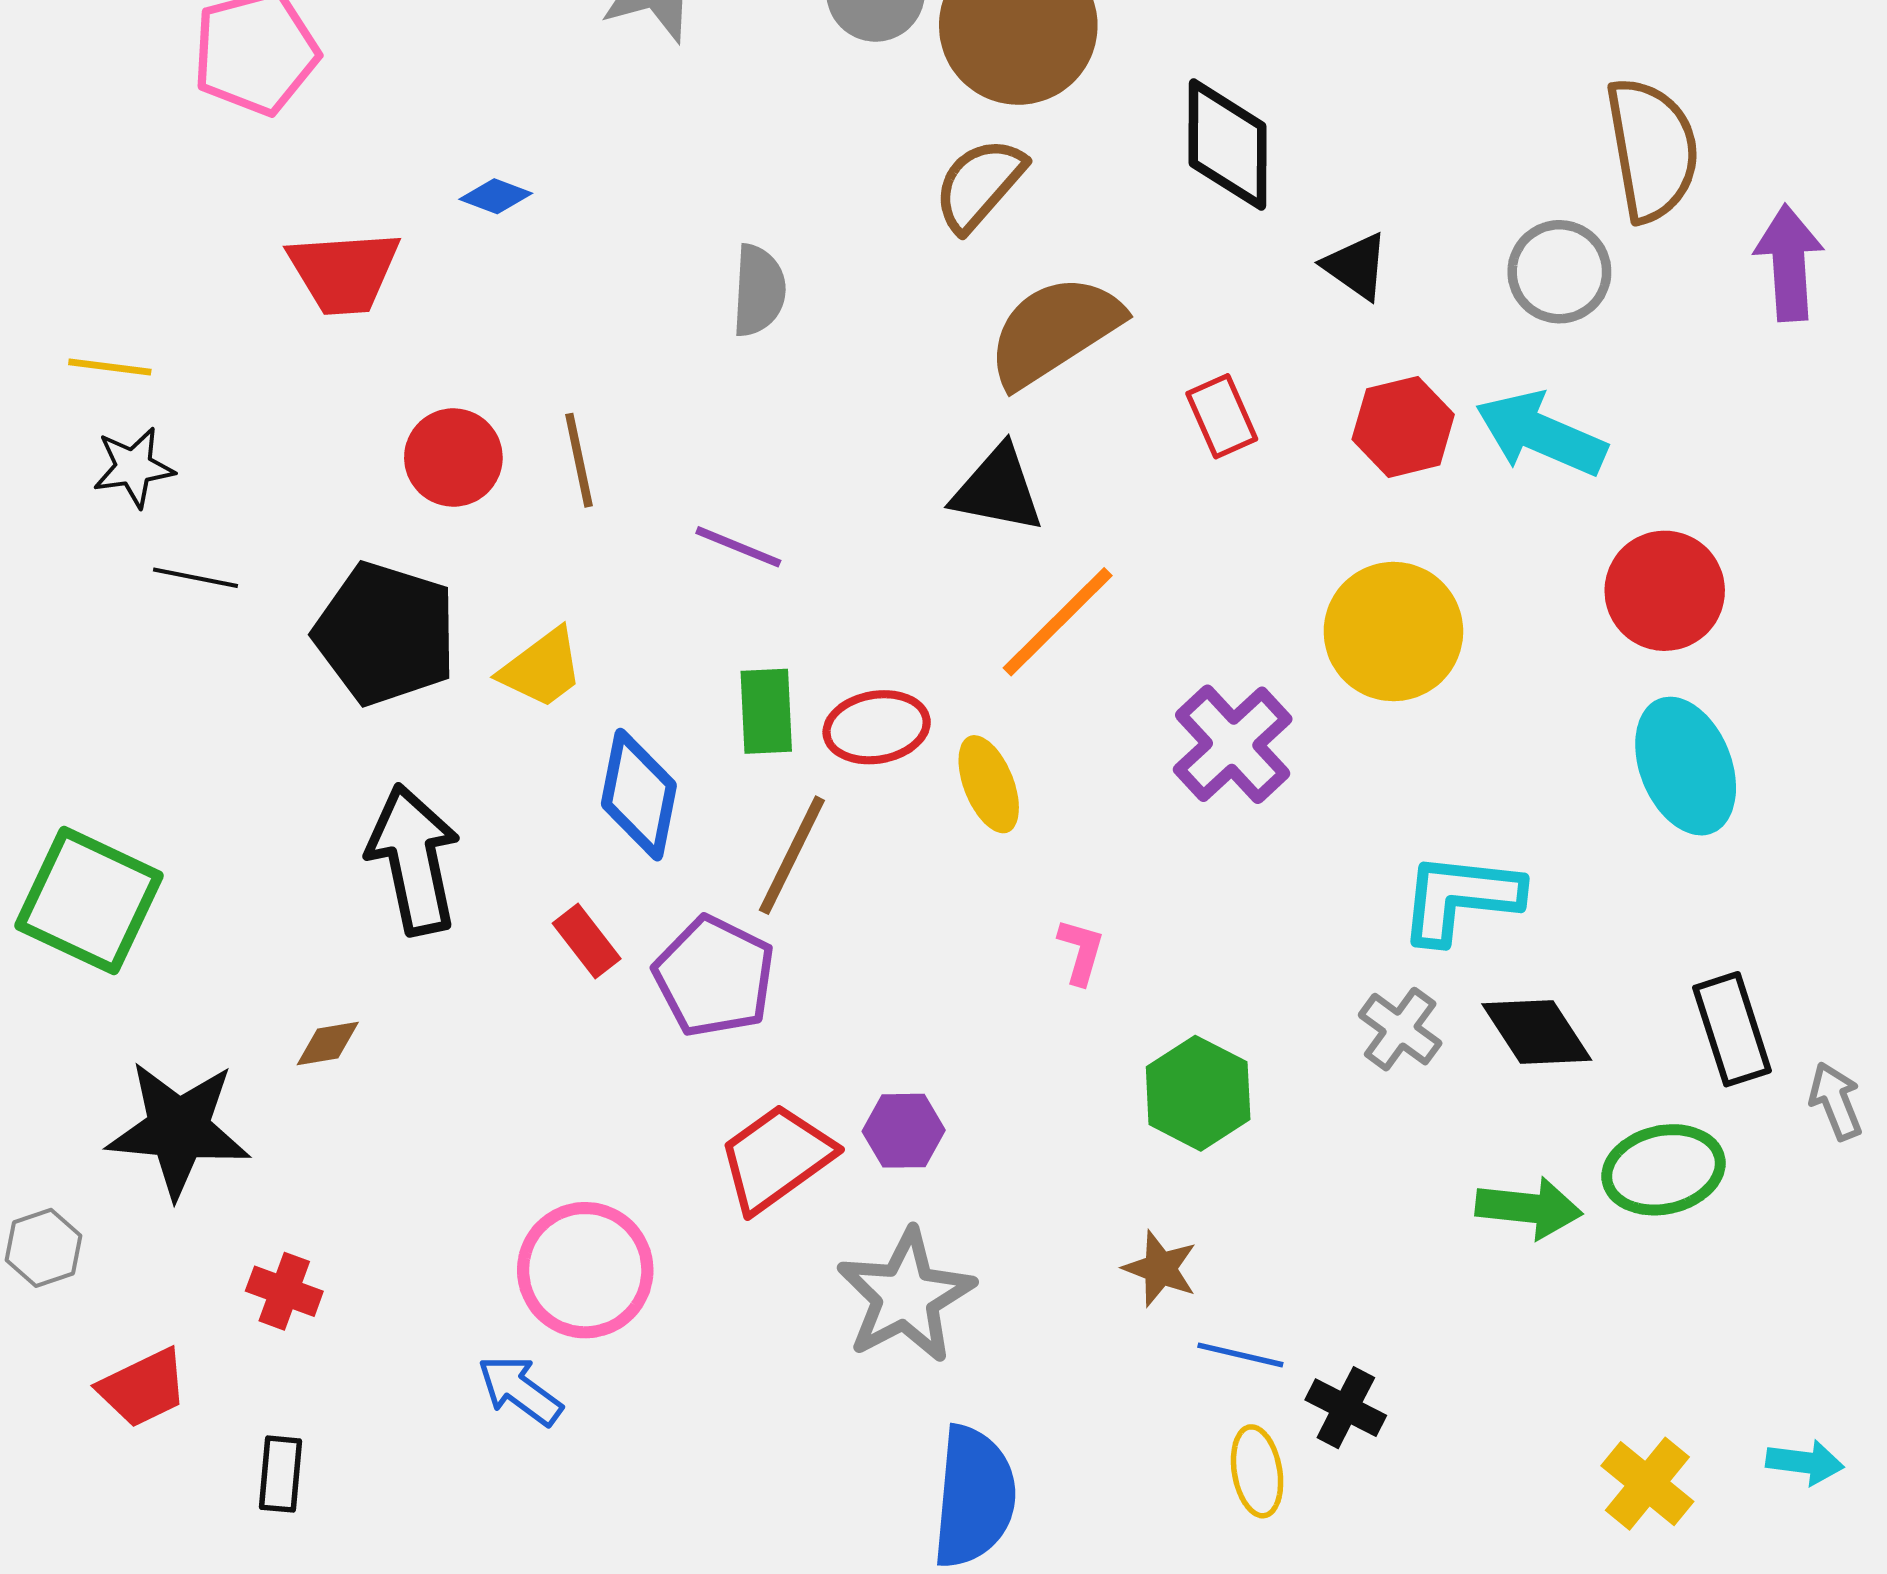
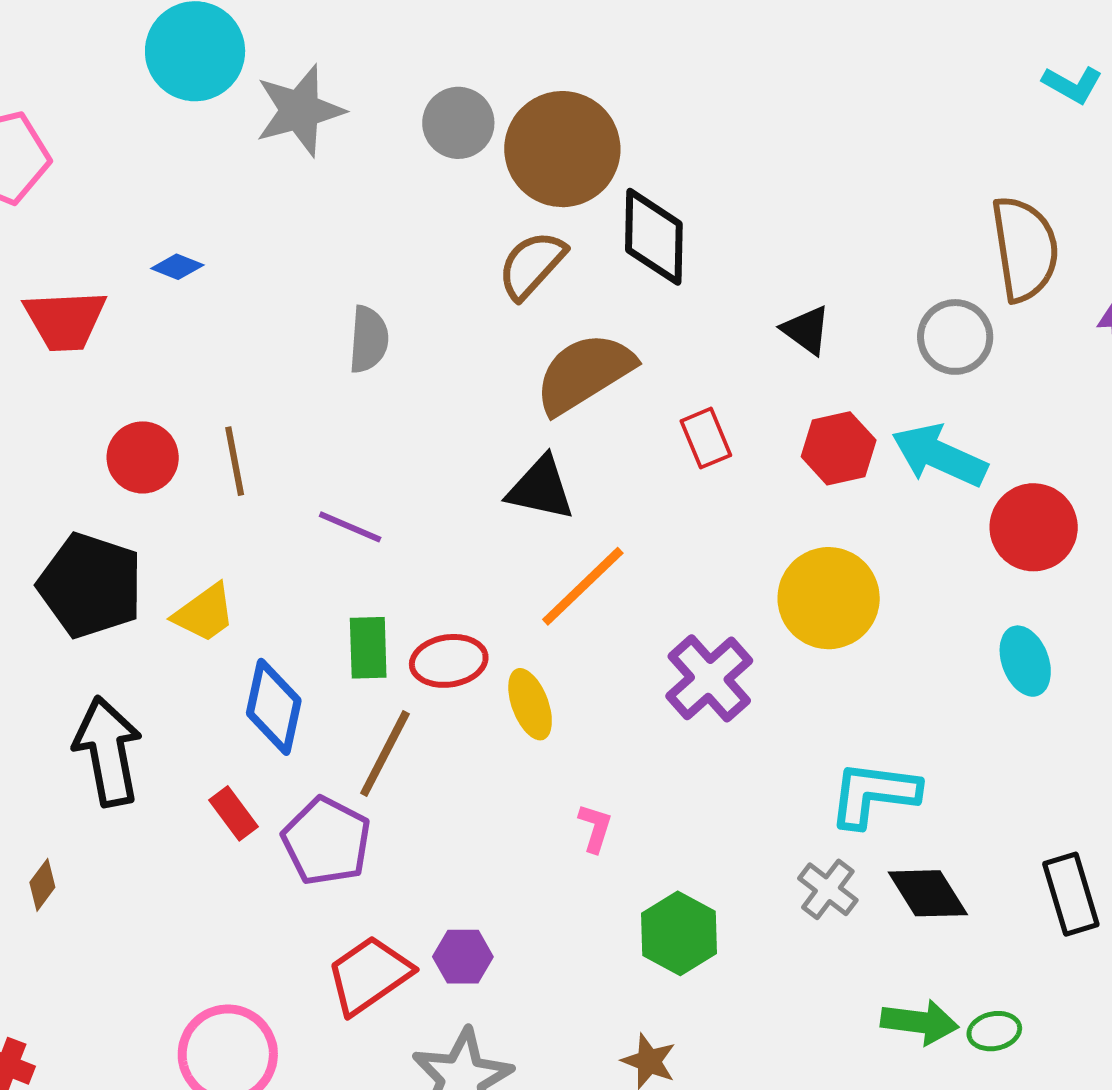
black diamond: (1227, 145) -> (654, 237), moved
red circle: (1665, 591) -> (1034, 527), moved
cyan ellipse: (1686, 766) -> (1025, 661), moved, size x0.7
brown diamond: (328, 1044) -> (42, 885), turned -45
green ellipse: (1663, 1170) -> (994, 1031), moved, size x0.6

